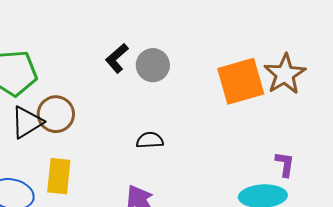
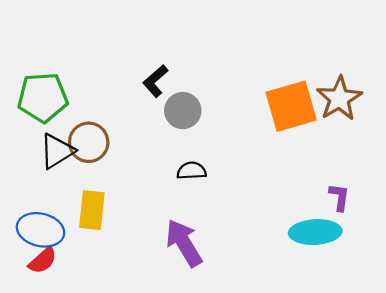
gray circle: (153, 65) -> (183, 111), moved

